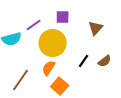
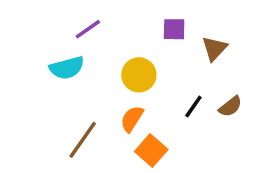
purple square: (63, 17) -> (174, 29), moved
purple line: (34, 25) -> (88, 29), moved
yellow circle: (53, 43) -> (139, 75), size x0.7

